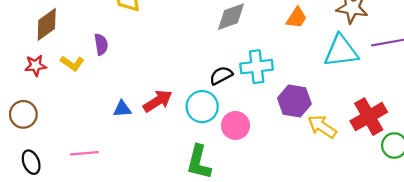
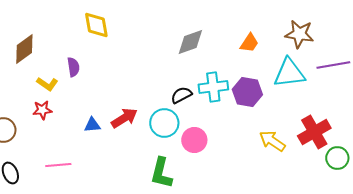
red star: (36, 65) -> (42, 110), moved
purple hexagon: (294, 101) -> (247, 92), moved

